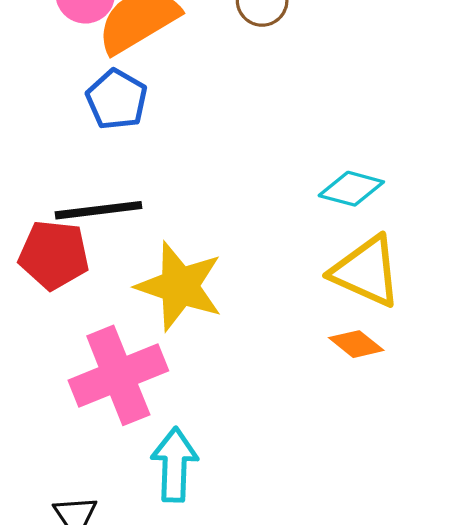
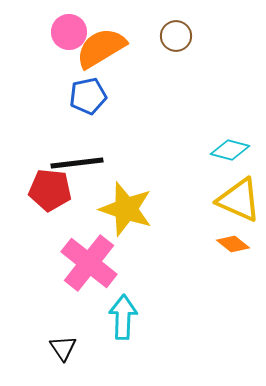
blue pentagon: (117, 100) -> (88, 96), turned 30
pink cross: (118, 375) -> (89, 263), turned -30

